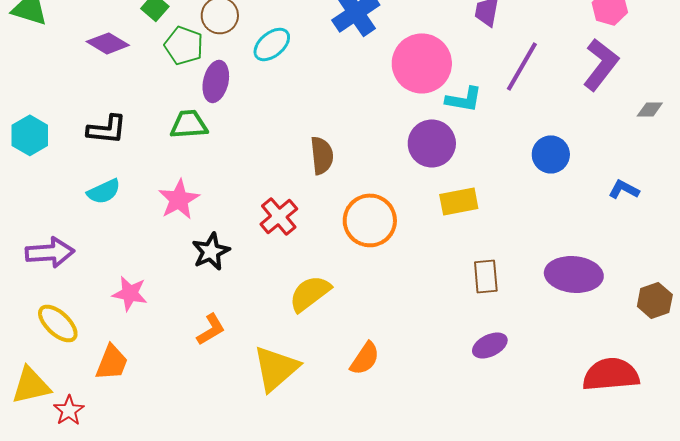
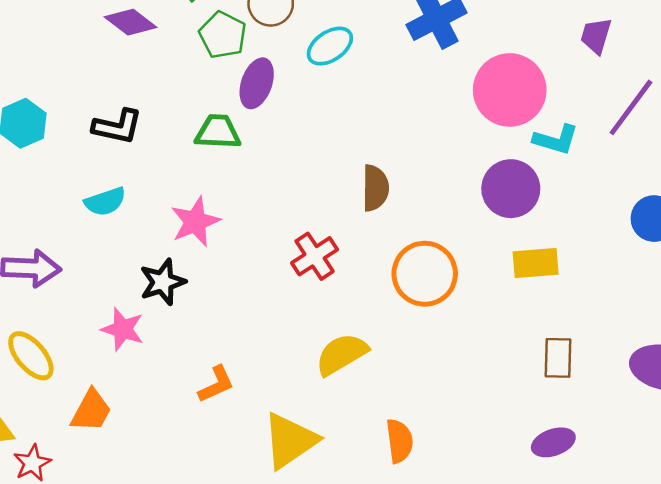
black star: (211, 251) -> (163, 282), moved
orange semicircle: (365, 358) -> (399, 441), turned -48

